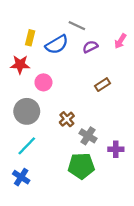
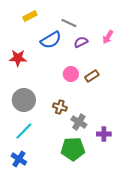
yellow rectangle: (30, 38) -> (30, 16), moved, turned 48
pink circle: (43, 82) -> (71, 74), moved
brown cross: (67, 119) -> (60, 107), turned -32

